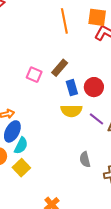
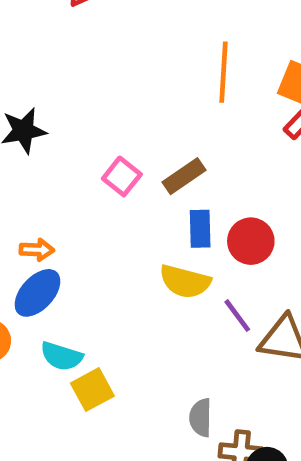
cyan semicircle: (21, 146) -> (61, 356), moved, turned 66
gray semicircle: (85, 160) -> (201, 418), moved
yellow square: (21, 168) -> (92, 390), moved

